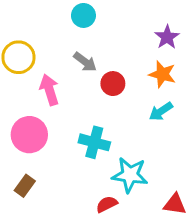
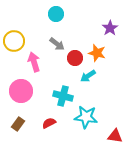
orange star: (162, 74) -> (97, 53), moved
cyan arrow: (161, 111) -> (88, 76), moved
red semicircle: (107, 204) -> (49, 123), moved

